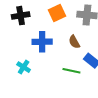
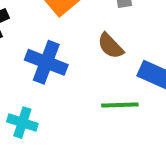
blue cross: (42, 42) -> (46, 62), turned 36

